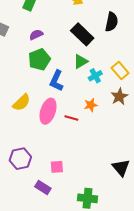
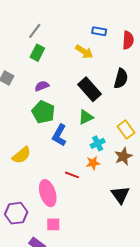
green pentagon: (39, 60) -> (43, 112), turned -30
cyan cross: (95, 76) -> (98, 143), moved
pink ellipse: (48, 111) -> (48, 193), moved, turned -40
black triangle: (121, 168) -> (120, 195), moved

